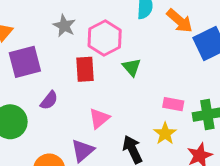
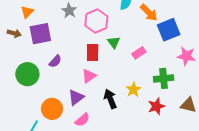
red rectangle: (85, 69) -> (93, 52), moved
pink rectangle: (173, 104) -> (139, 53), moved, turned -48

